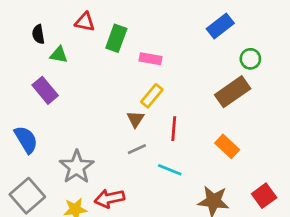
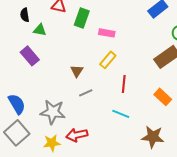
brown triangle: (135, 119) -> (77, 71), moved
blue semicircle: (26, 140) -> (17, 104), moved
gray line: (137, 149) -> (86, 93), moved
gray star: (77, 167) -> (53, 112), turned -30

